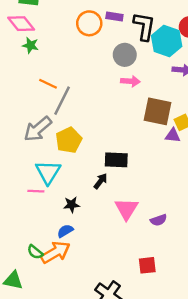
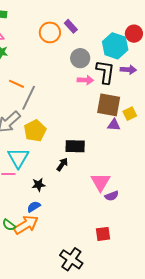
purple rectangle: (114, 16) -> (71, 26), turned 40
black L-shape: (144, 26) -> (105, 72), moved
purple triangle: (173, 135) -> (114, 125), moved
pink triangle: (126, 209) -> (100, 182), moved

